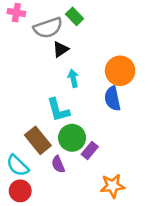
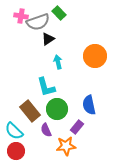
pink cross: (16, 13) -> (21, 16), moved
blue semicircle: (112, 99) -> (89, 105), moved
purple rectangle: (90, 150) -> (77, 127), moved
orange star: (112, 186) -> (66, 146), moved

